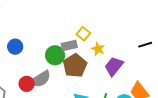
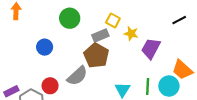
green circle: (55, 55) -> (70, 18), moved
brown pentagon: (75, 66) -> (96, 55), moved
red circle: (27, 84) -> (50, 86), moved

